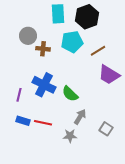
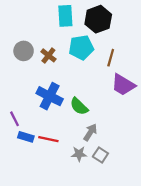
gray circle: (28, 36) -> (24, 51), moved
brown cross: (43, 49) -> (48, 55), turned 32
brown line: (98, 51) -> (111, 58), turned -42
purple line: (19, 95) -> (14, 119), moved, turned -40
gray square: (106, 129) -> (100, 155), moved

